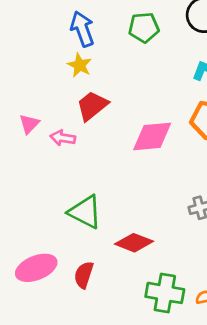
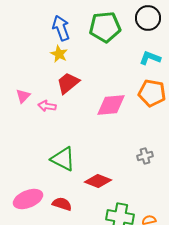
green pentagon: (144, 27) -> (105, 27), size x1.4
red semicircle: (84, 275) -> (62, 204), turned 90

